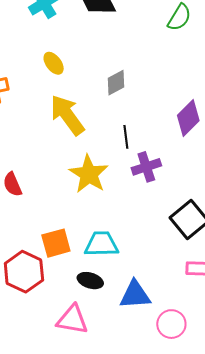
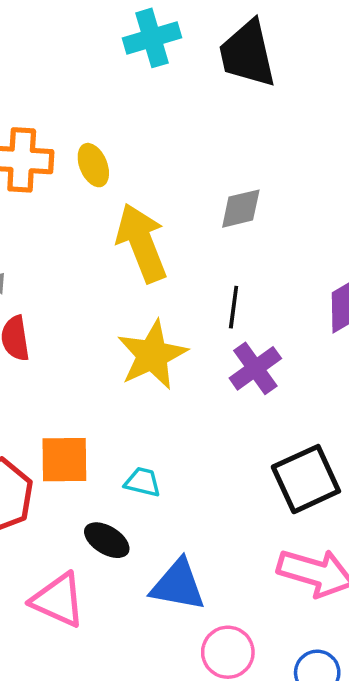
yellow ellipse: (54, 63) -> (93, 165), moved
purple cross: (146, 167) -> (255, 368), turned -32
cyan trapezoid: (101, 244) -> (143, 482), size x0.6

